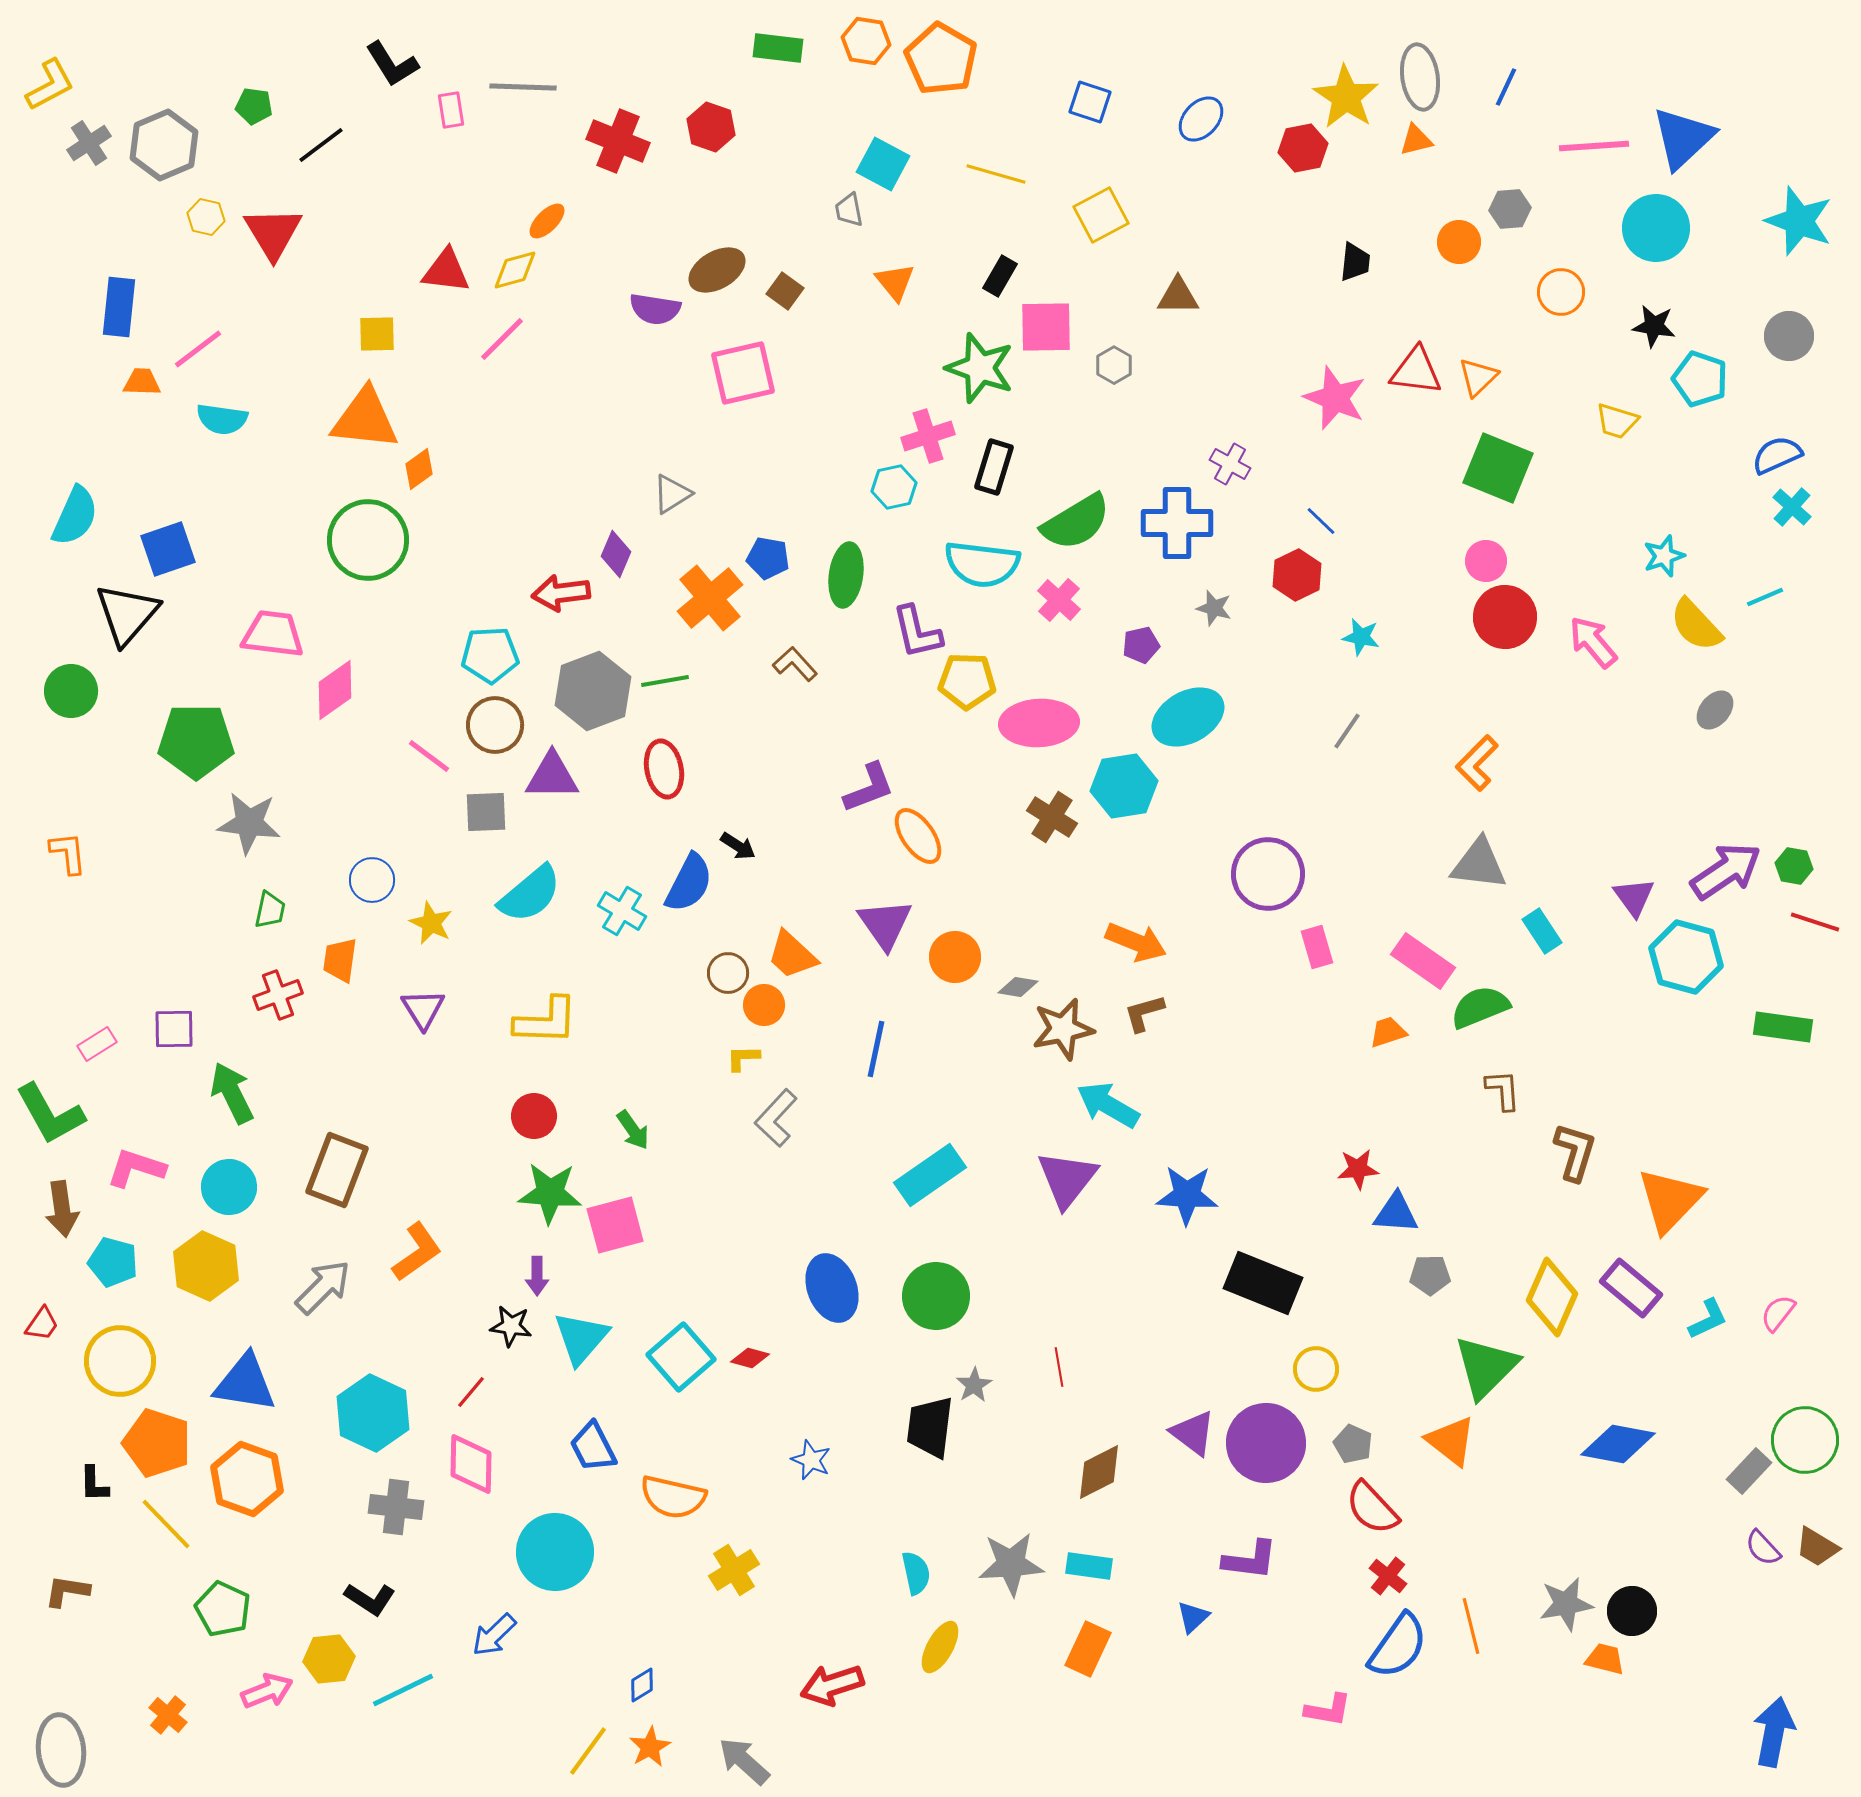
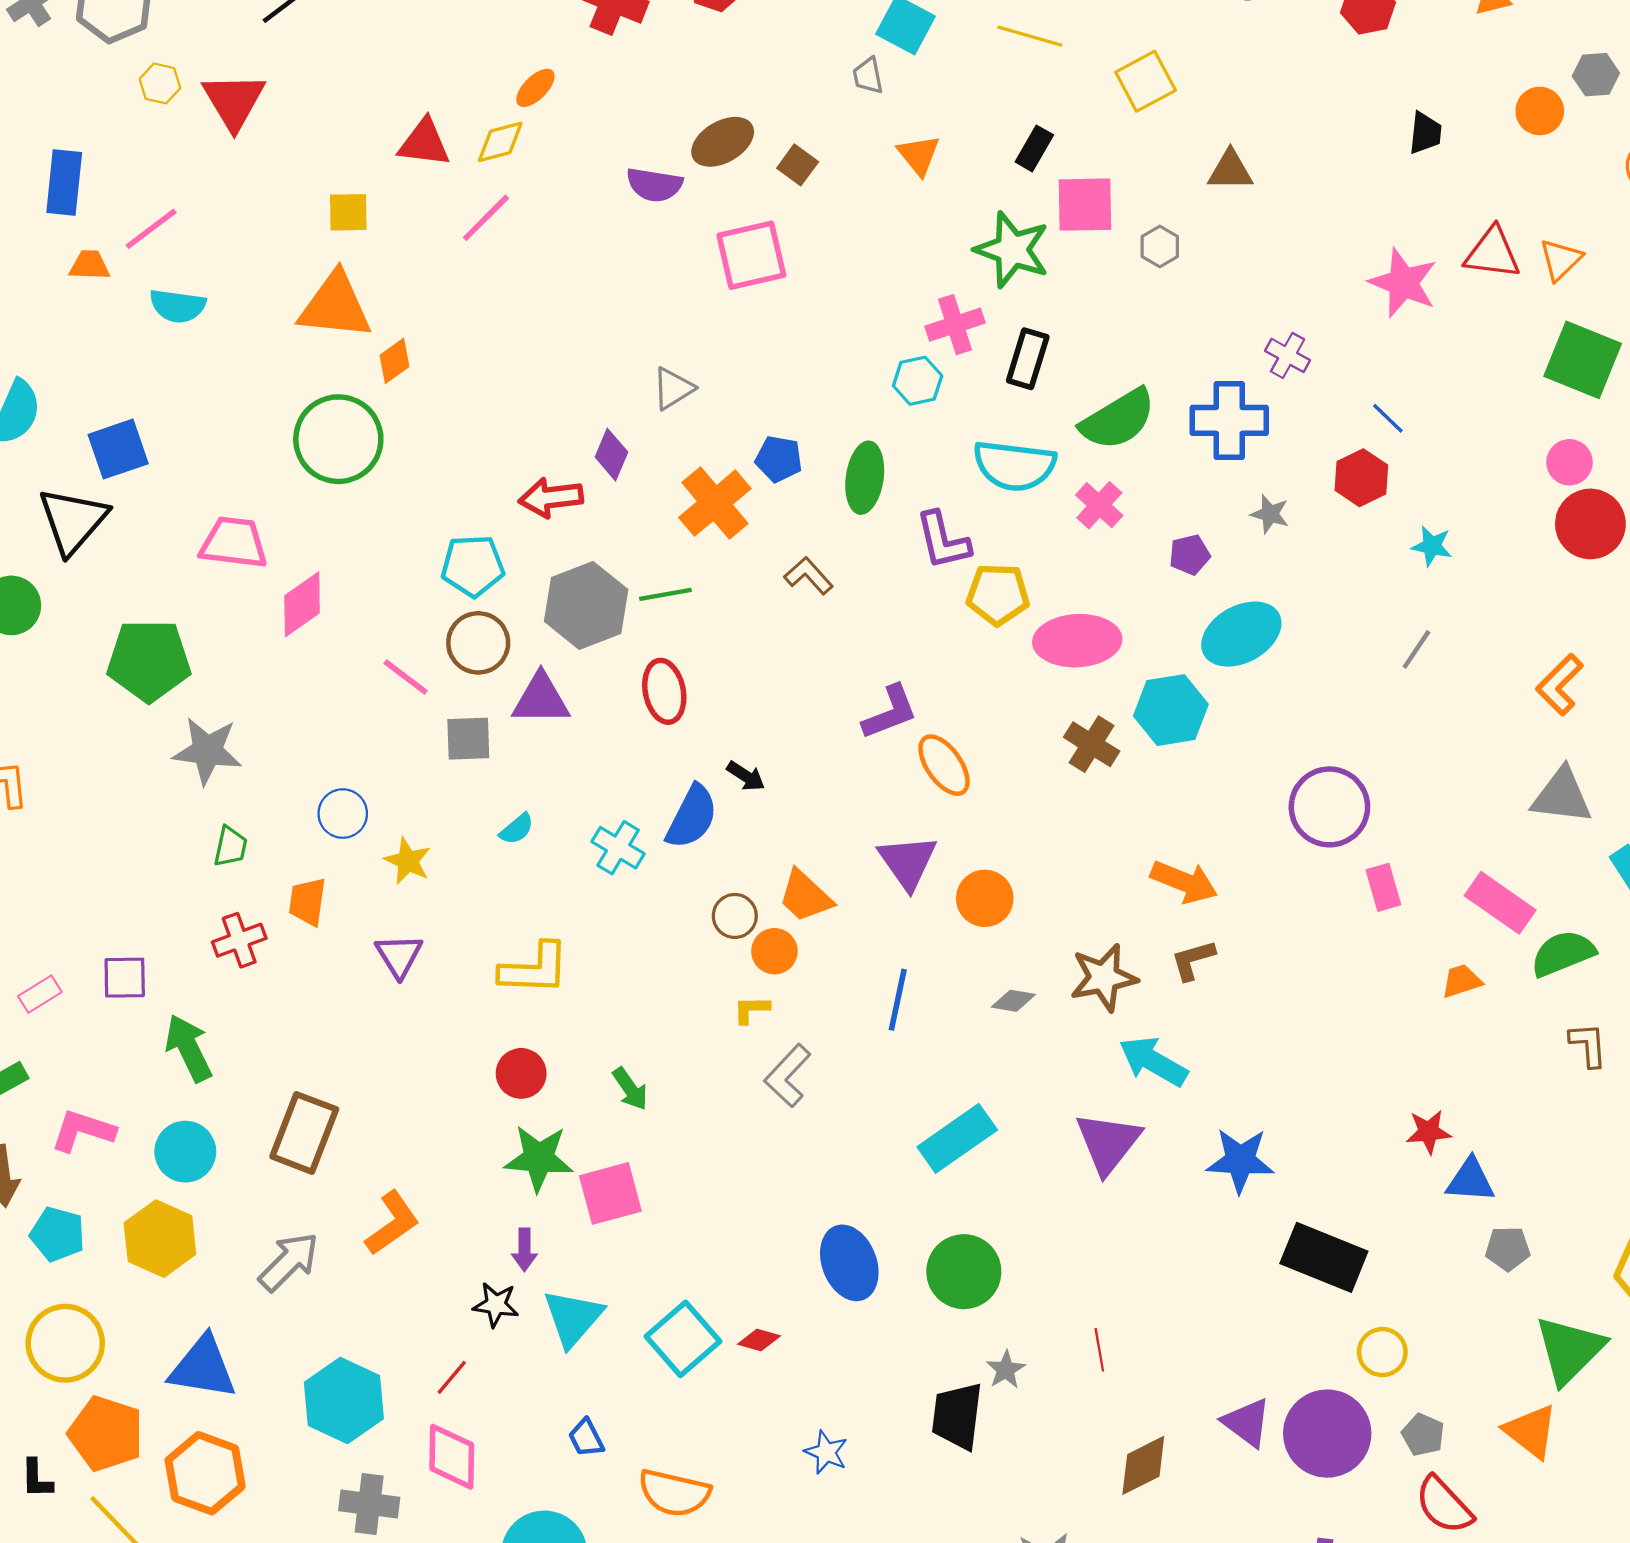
cyan semicircle: (530, 894) -> (517, 829), size x0.5
gray diamond: (1018, 987) -> (1013, 1001), moved
blue trapezoid: (593, 1447) -> (586, 1438), size x0.7

